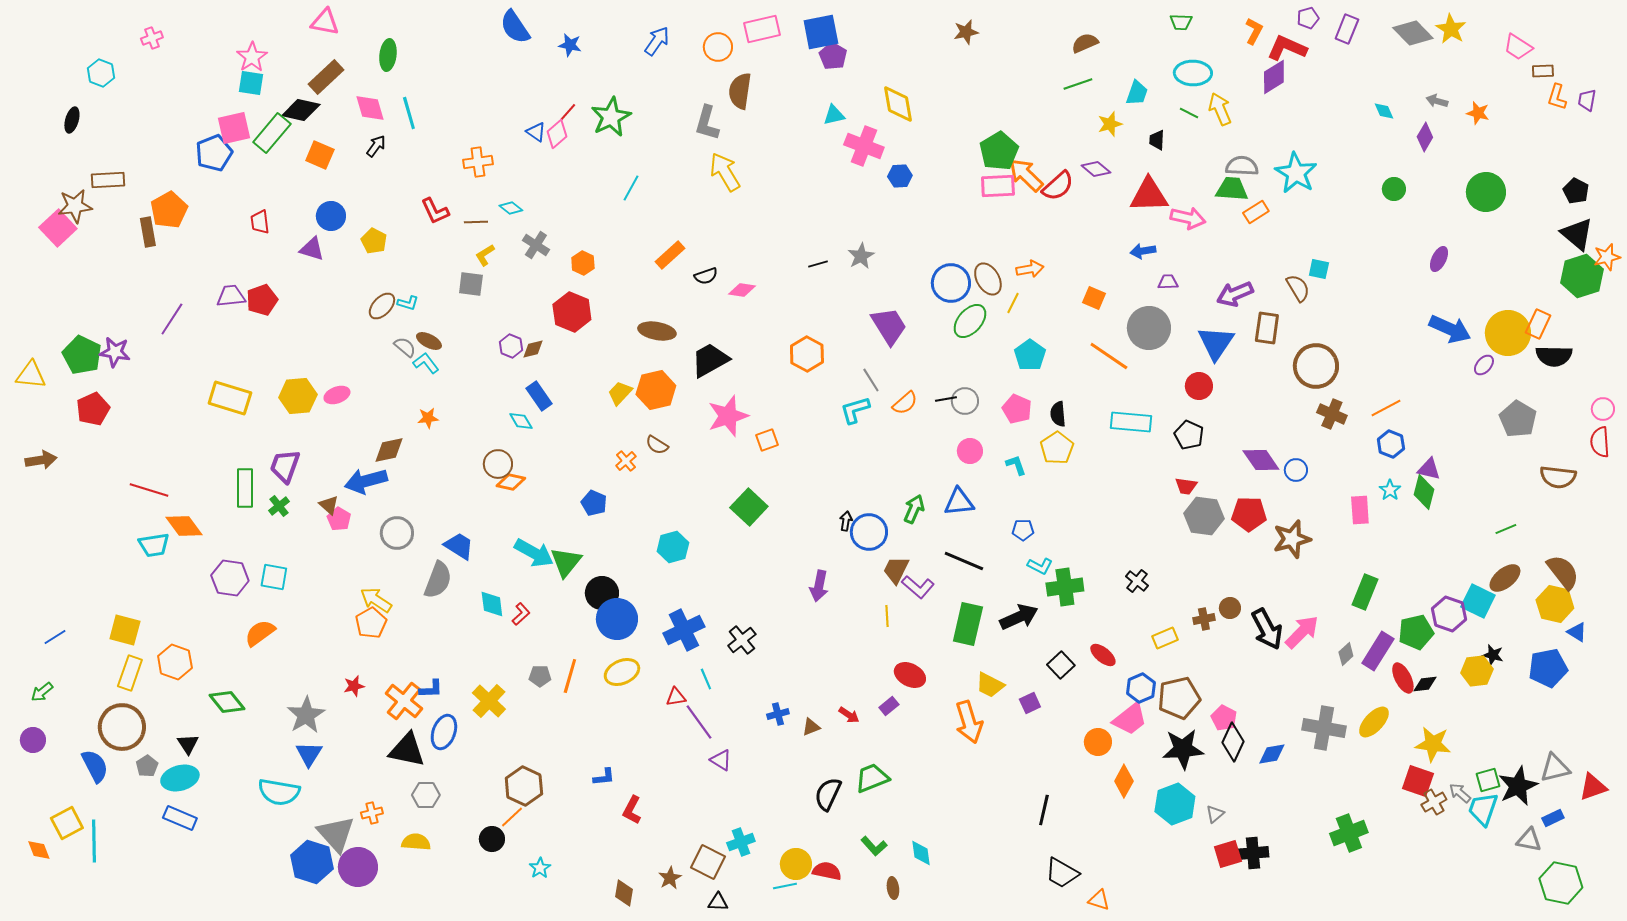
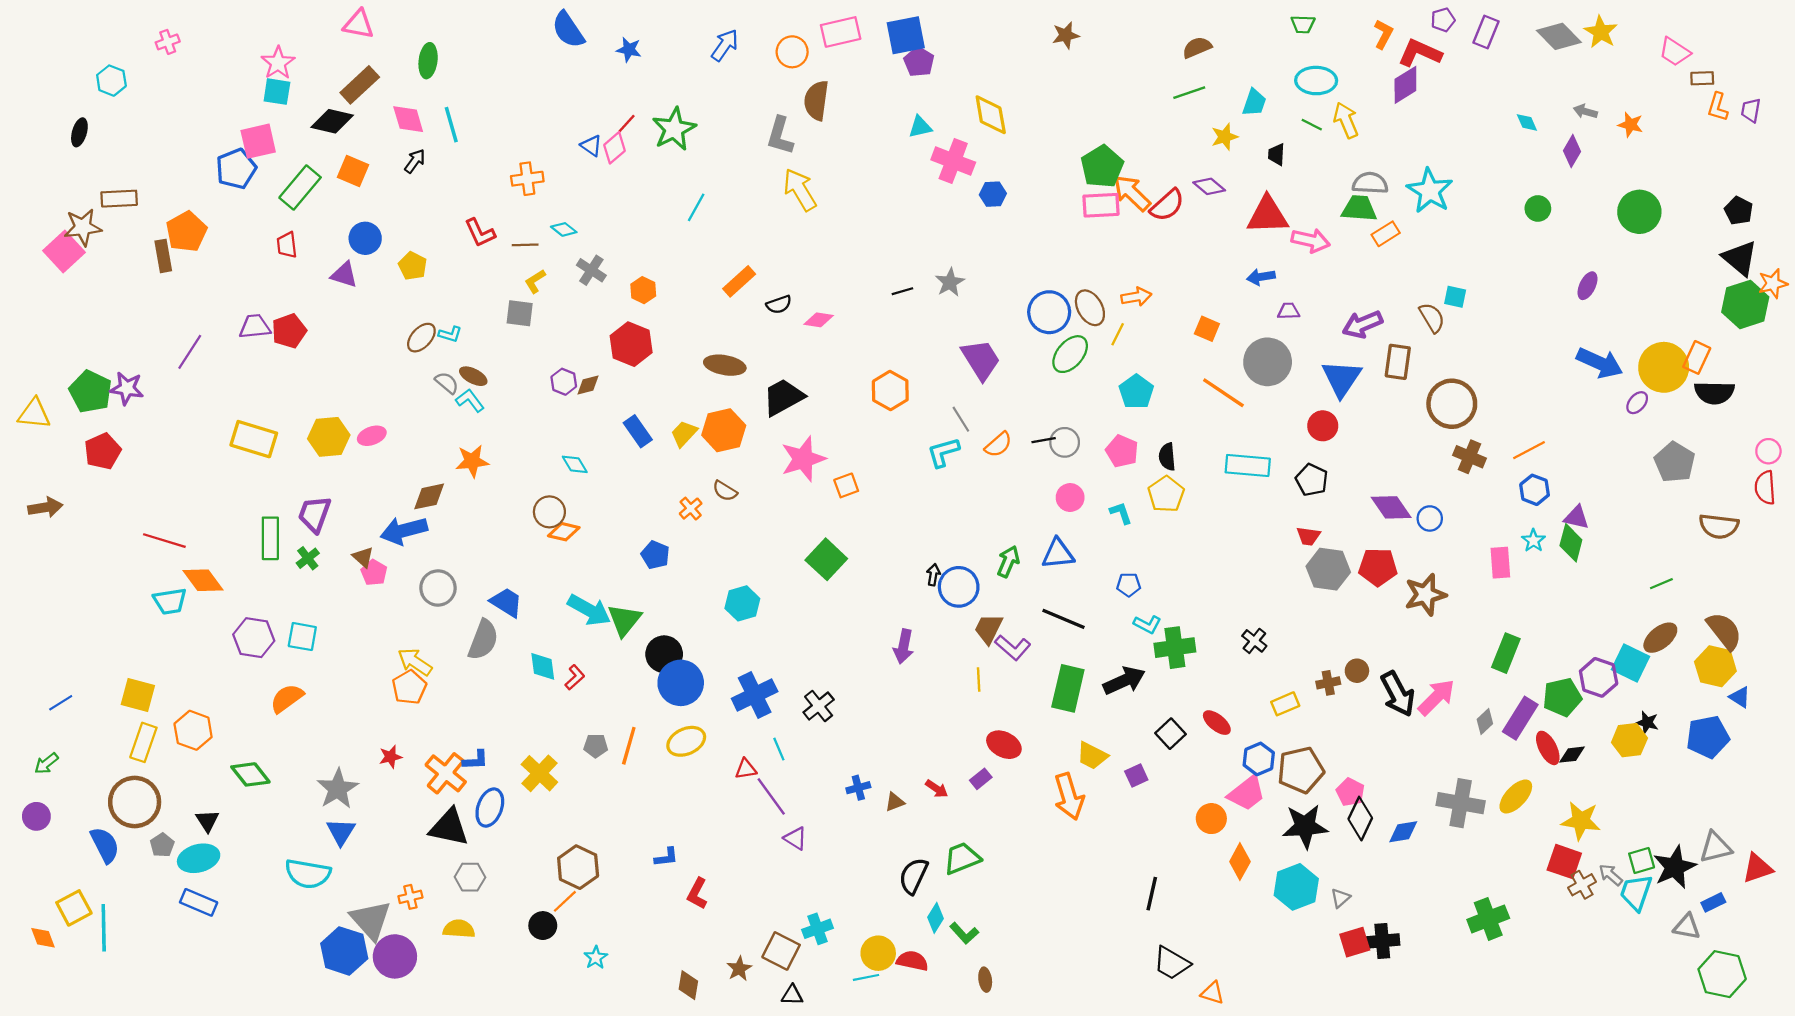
green rectangle: (272, 133) -> (300, 188), moved
blue rectangle: (539, 396) -> (638, 431), moved
orange star: (428, 418) -> (472, 461), size x1.4
cyan diamond: (921, 853) -> (936, 918), moved, turned 40

